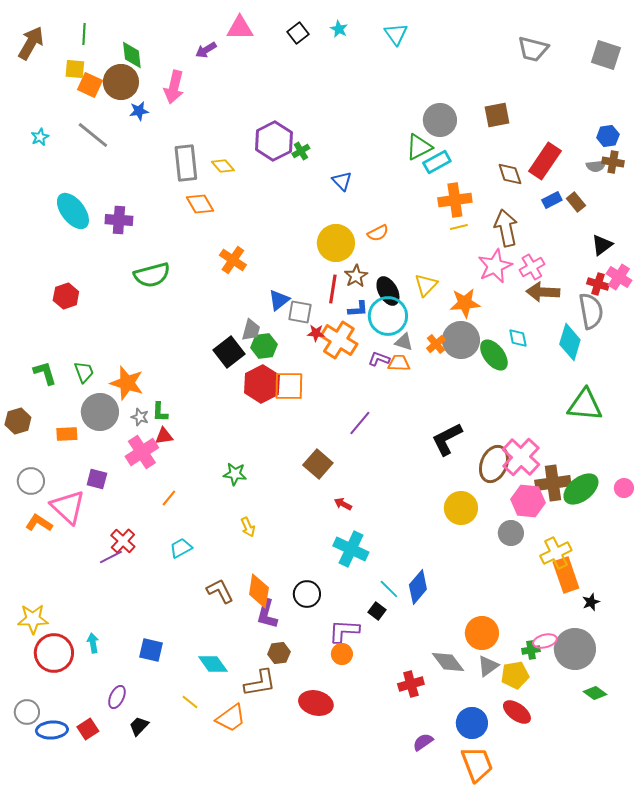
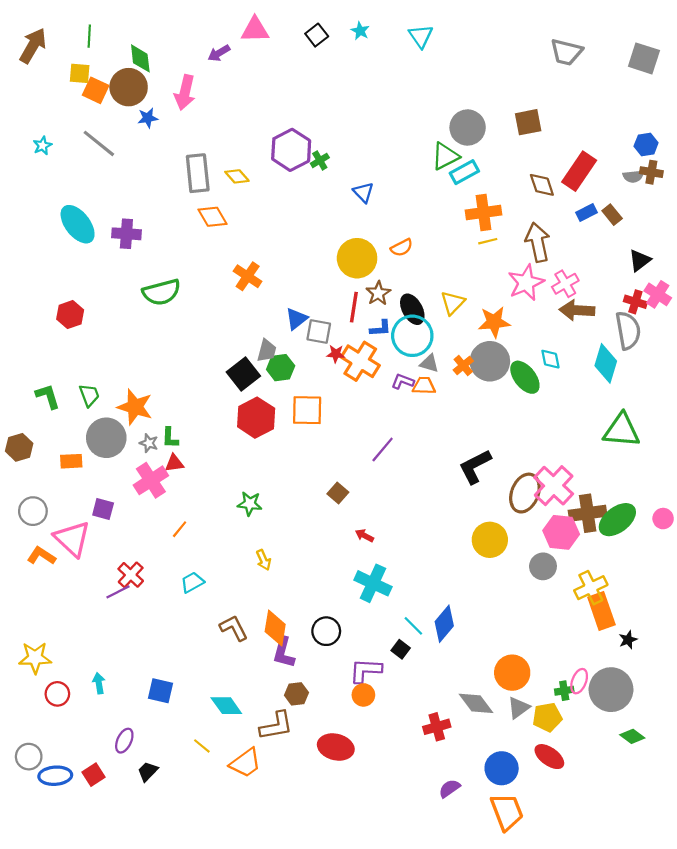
red hexagon: (262, 384) -> (256, 418), moved
brown square: (318, 464) -> (338, 493), size x0.7
pink ellipse: (545, 641) -> (579, 681), turned -55
red circle: (54, 653) -> (57, 694), size x0.6

